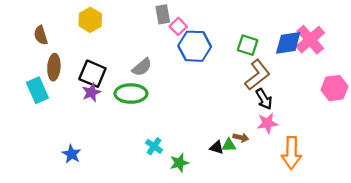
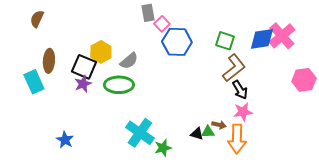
yellow hexagon: (90, 20) -> (101, 52), moved
brown semicircle: (41, 35) -> (37, 19), moved, turned 42
cyan cross: (154, 146) -> (140, 133), size x1.8
orange arrow: (292, 153) -> (237, 139), moved

